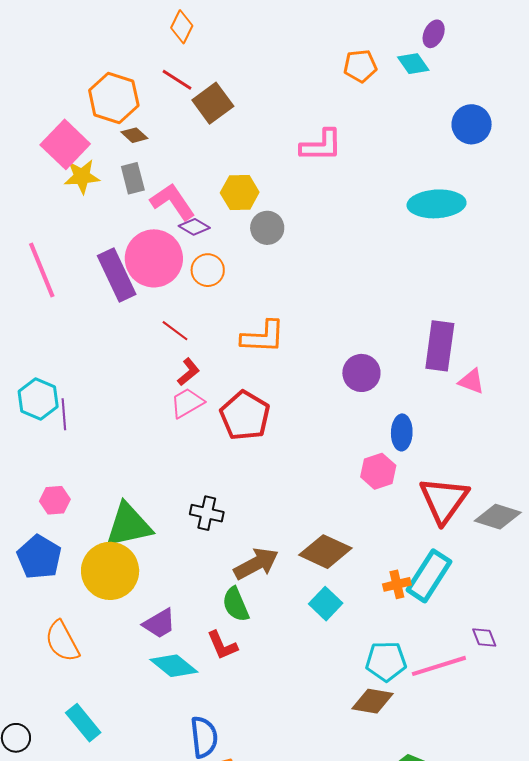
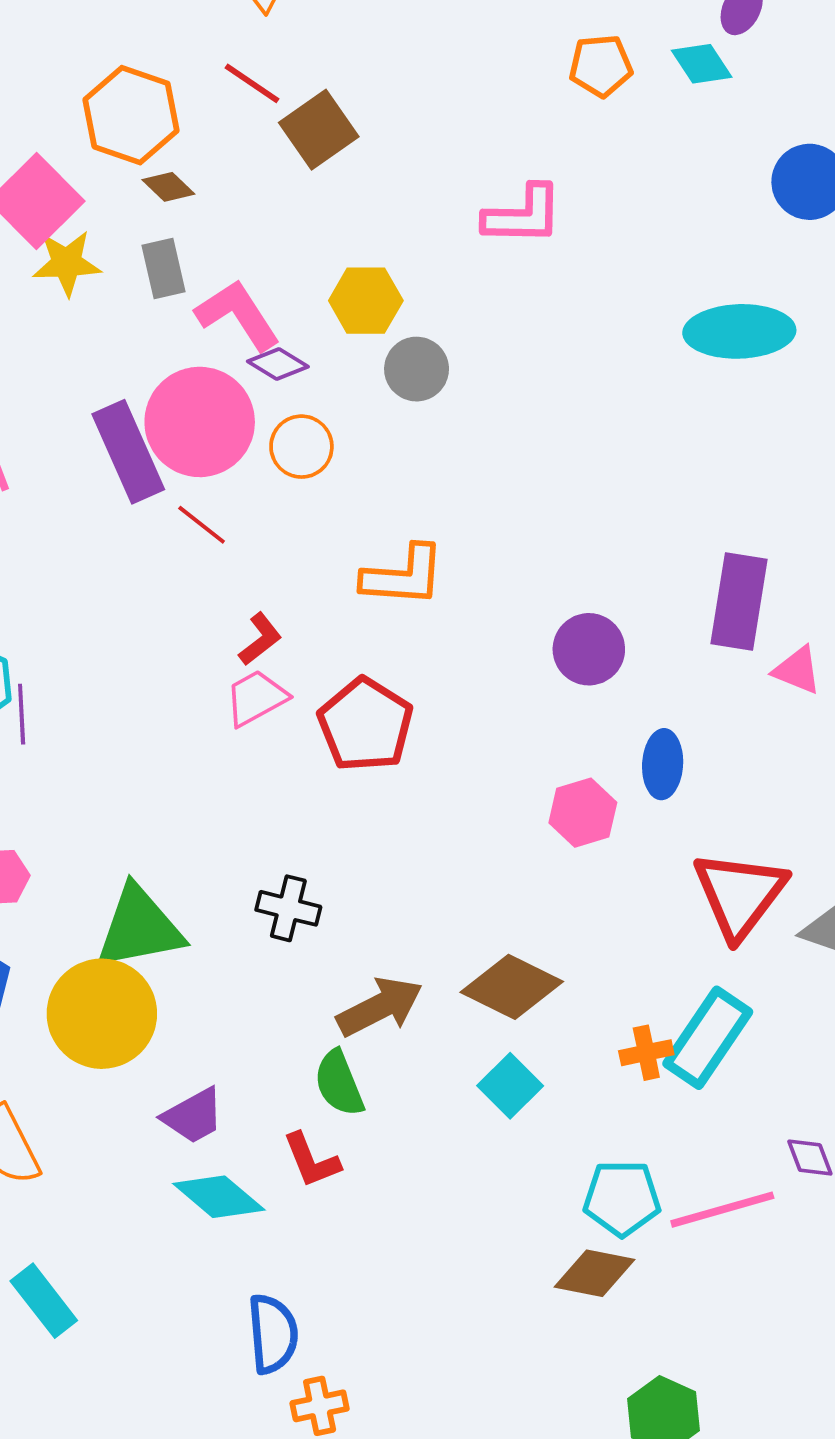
red line: (175, 331) -> (202, 525), moved
pink hexagon: (378, 471) -> (583, 813), moved

